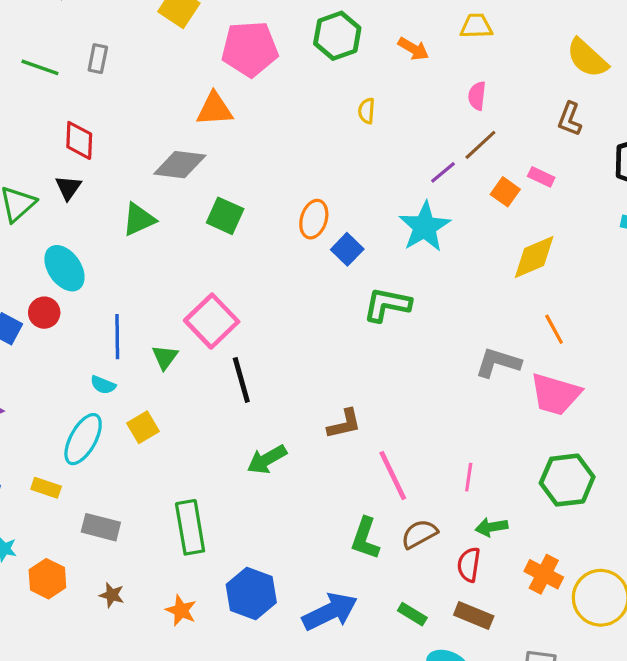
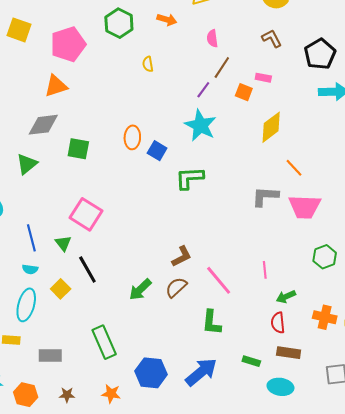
brown L-shape: (570, 119) -> (272, 38), turned 145
black line: (241, 380) -> (87, 270), moved
green hexagon: (567, 480) -> (325, 257), size x0.7
brown semicircle: (419, 534) -> (176, 287), moved

